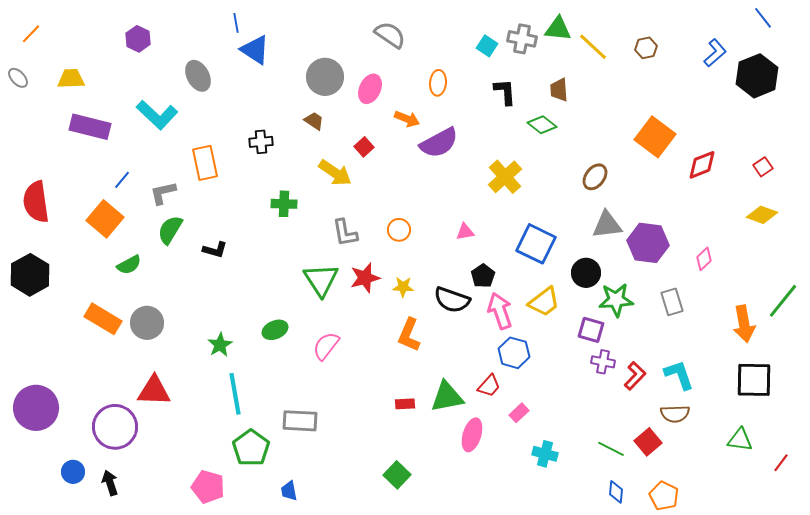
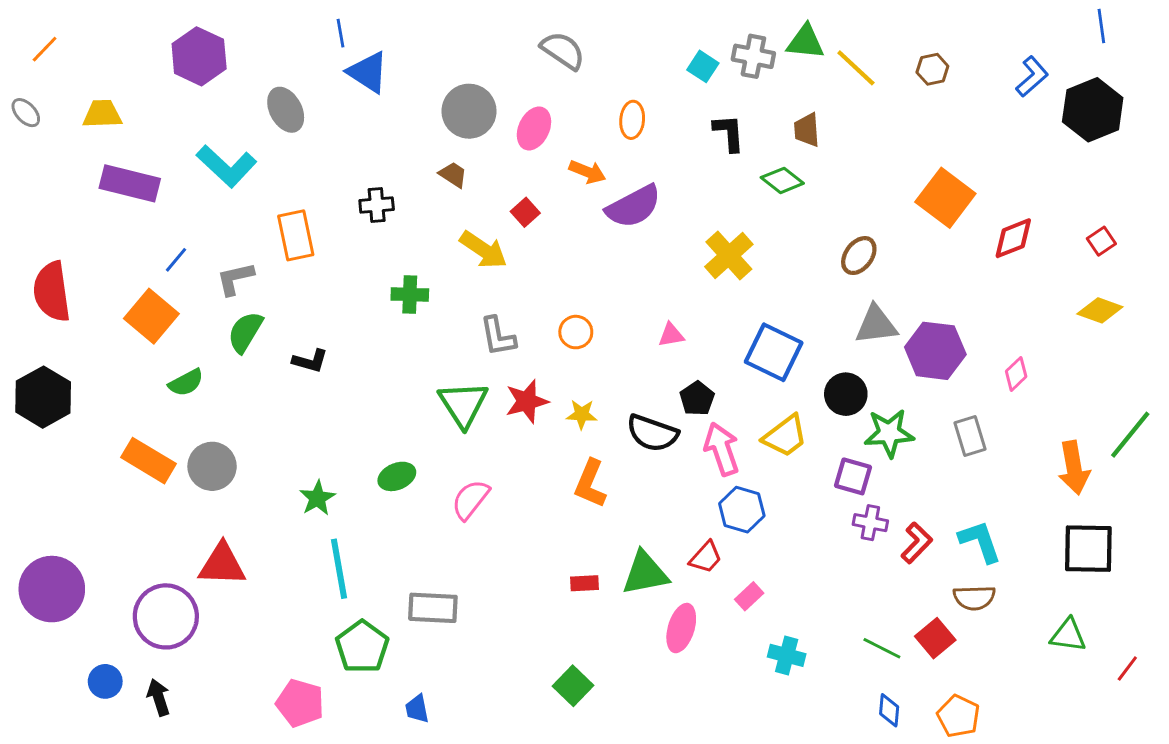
blue line: (763, 18) -> (1101, 26), turned 30
purple hexagon: (138, 39) -> (199, 56), size x1.5

